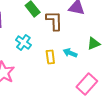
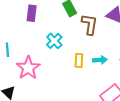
cyan arrow: (70, 53) -> (100, 60), turned 144

